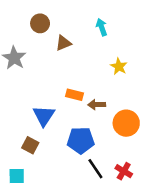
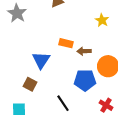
blue pentagon: (81, 140) -> (85, 80), moved
black line: (95, 169) -> (63, 103), moved

